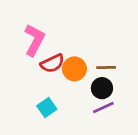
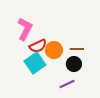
cyan square: (47, 107) -> (35, 63), moved, size x1.5
purple line: (103, 107) -> (67, 84), moved

